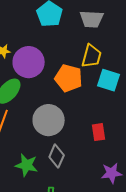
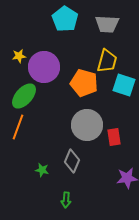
gray circle: (49, 120) -> (87, 125), moved
green star: (27, 165) -> (42, 170), size x0.6

